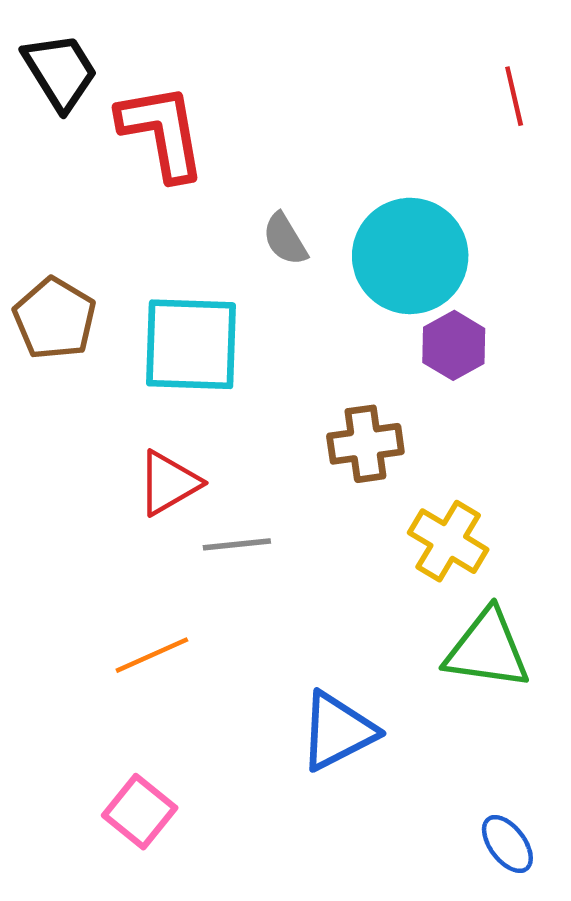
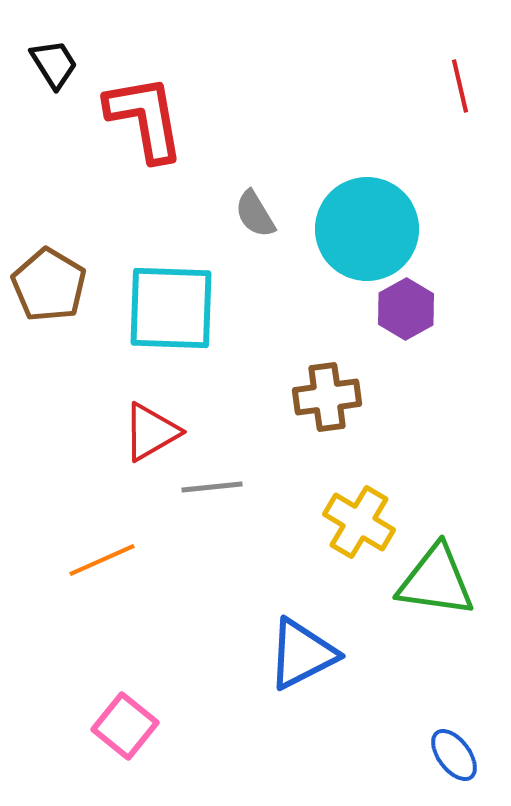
black trapezoid: (60, 72) -> (54, 64), size x0.7
yellow cross: (448, 541) -> (359, 522), moved
orange line: (152, 655) -> (102, 560), moved

